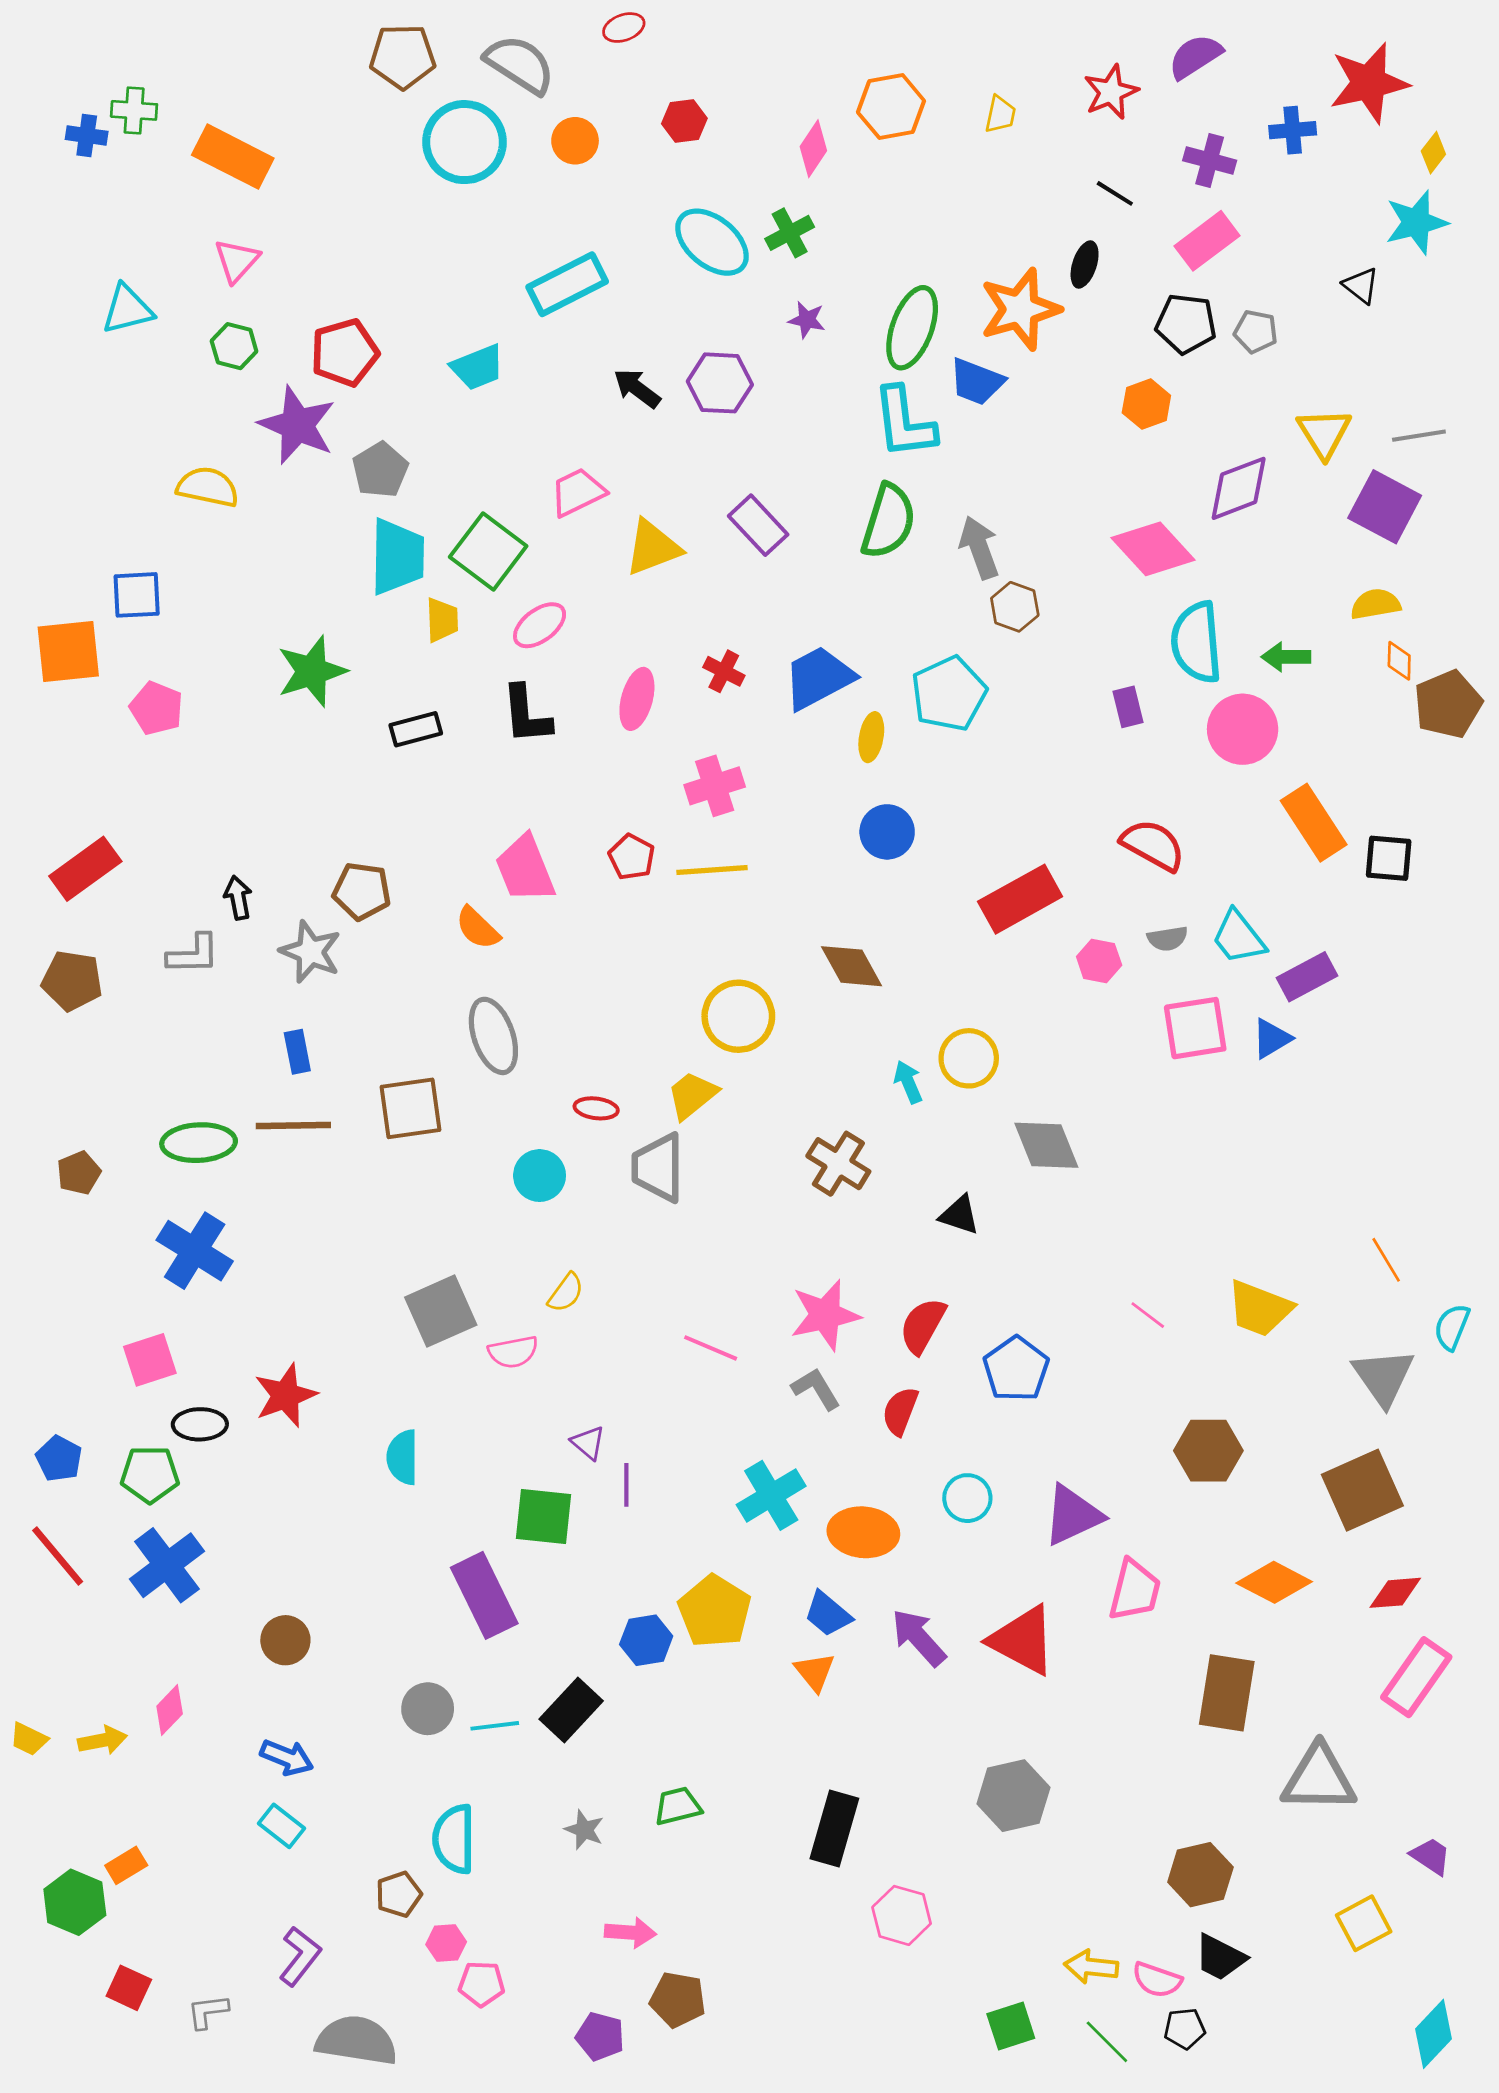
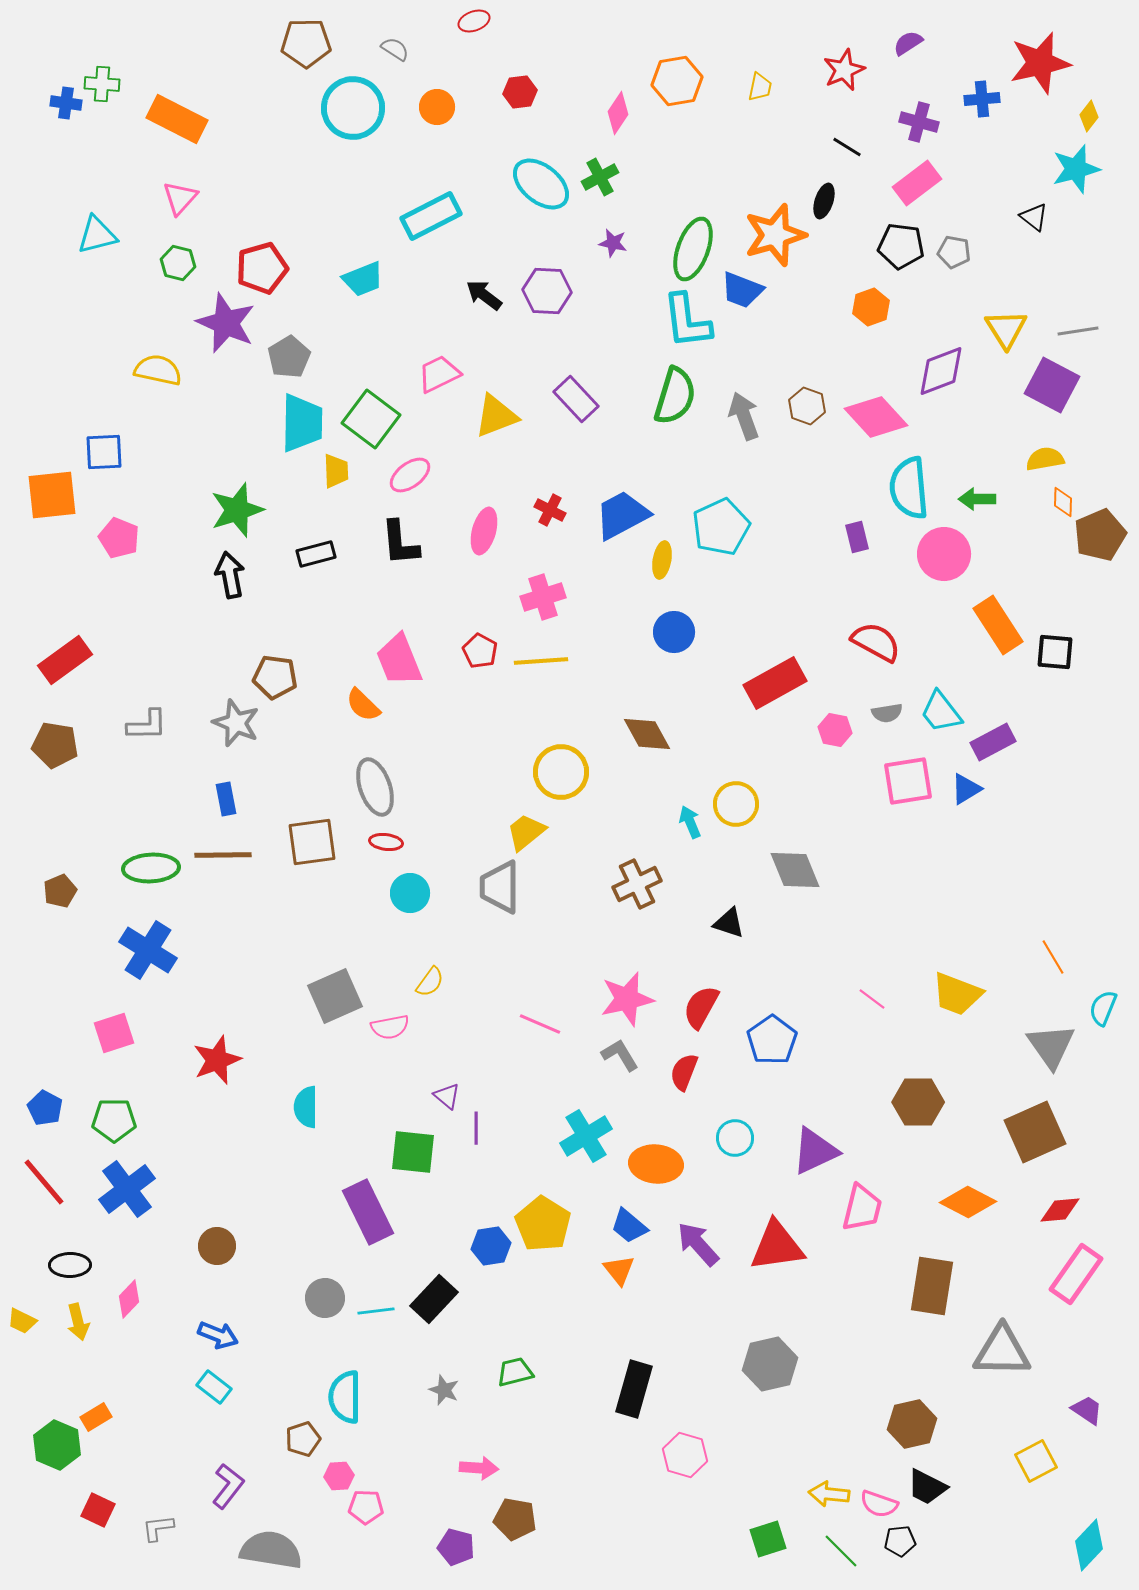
purple semicircle: (1195, 56) -> (908, 43), size x0.7
gray semicircle: (520, 64) -> (395, 49), size x0.5
brown hexagon: (1015, 607) -> (807, 406), moved
black arrow: (238, 898) -> (230, 575), moved, size x1.4
red ellipse: (596, 1108) -> (386, 842), moved
brown cross: (838, 1164) -> (637, 884), turned 33
black ellipse: (200, 1424) -> (70, 1265), moved
red triangle: (1023, 1640) -> (777, 1246), turned -36
yellow arrow: (102, 1740) -> (78, 1322), turned 87

